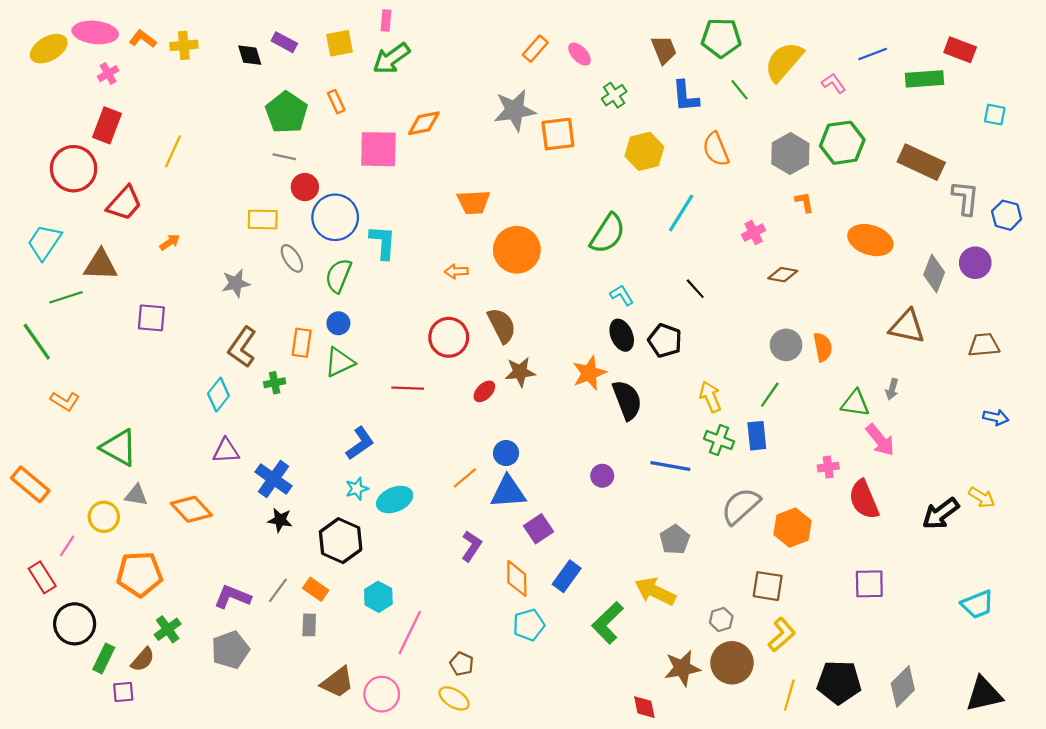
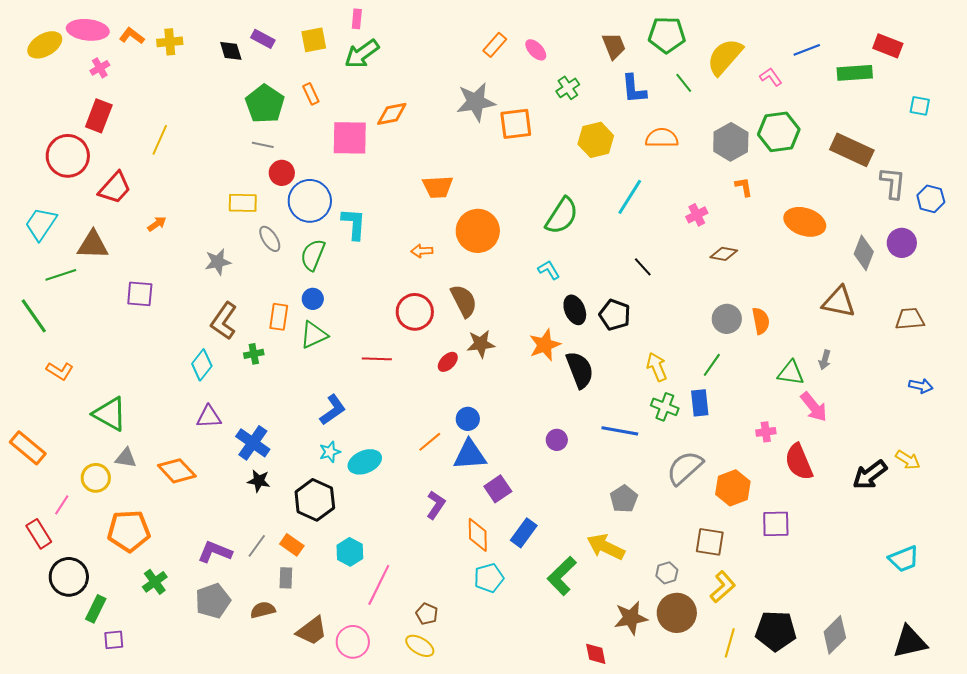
orange semicircle: (716, 149) -> (662, 138), turned 112
cyan L-shape: (622, 295) -> (549, 270), moved
purple square: (869, 584) -> (776, 524), moved
brown semicircle: (143, 660) -> (263, 610), moved, turned -145

